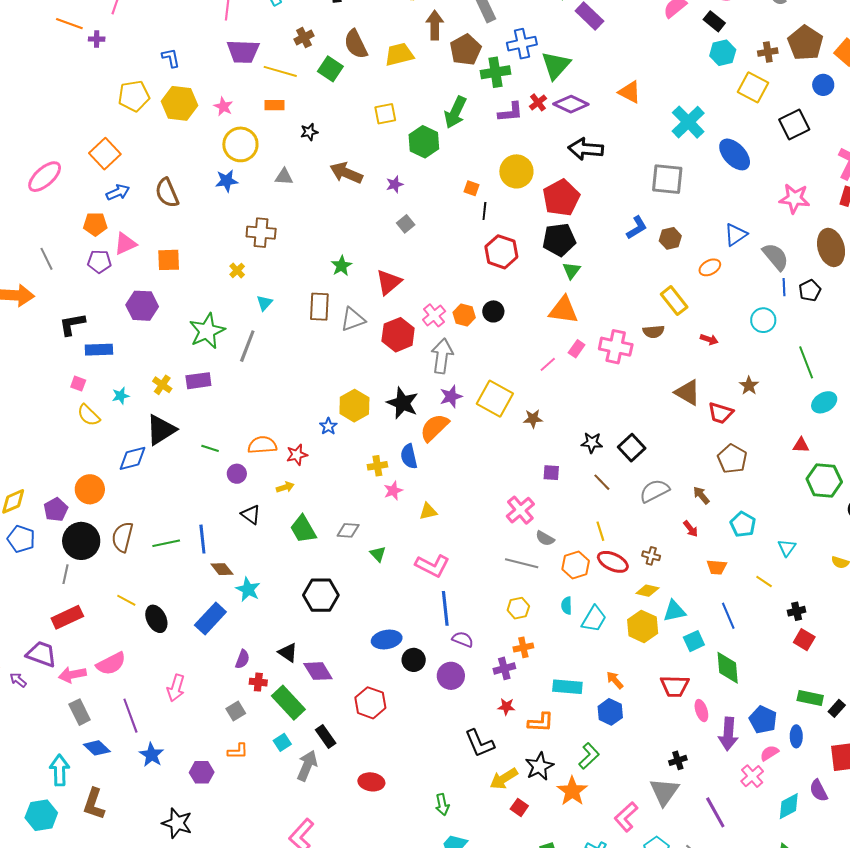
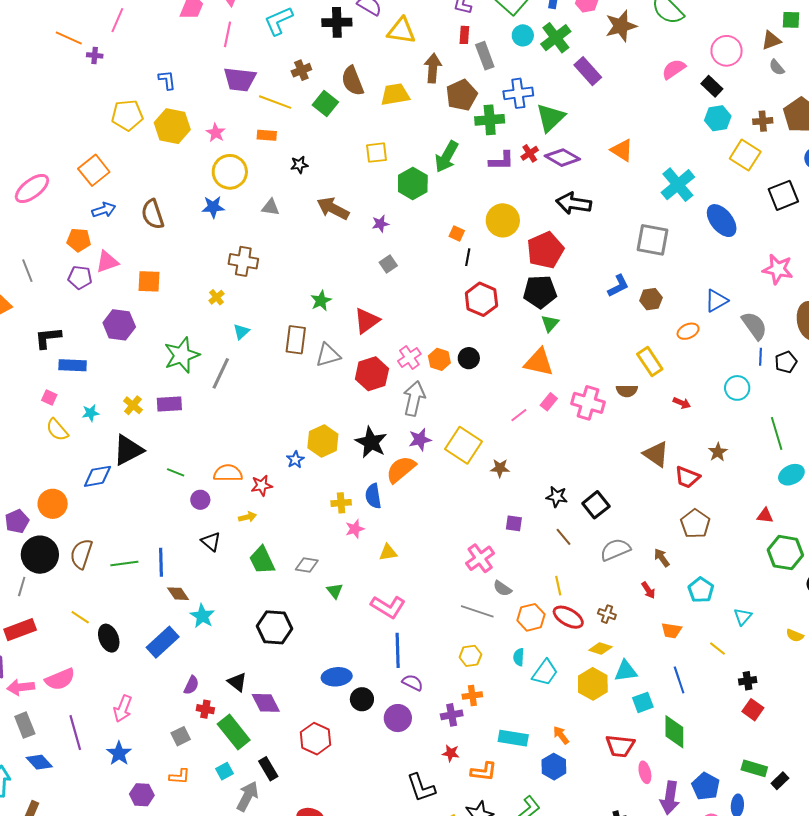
blue star: (151, 755) -> (119, 753), moved

